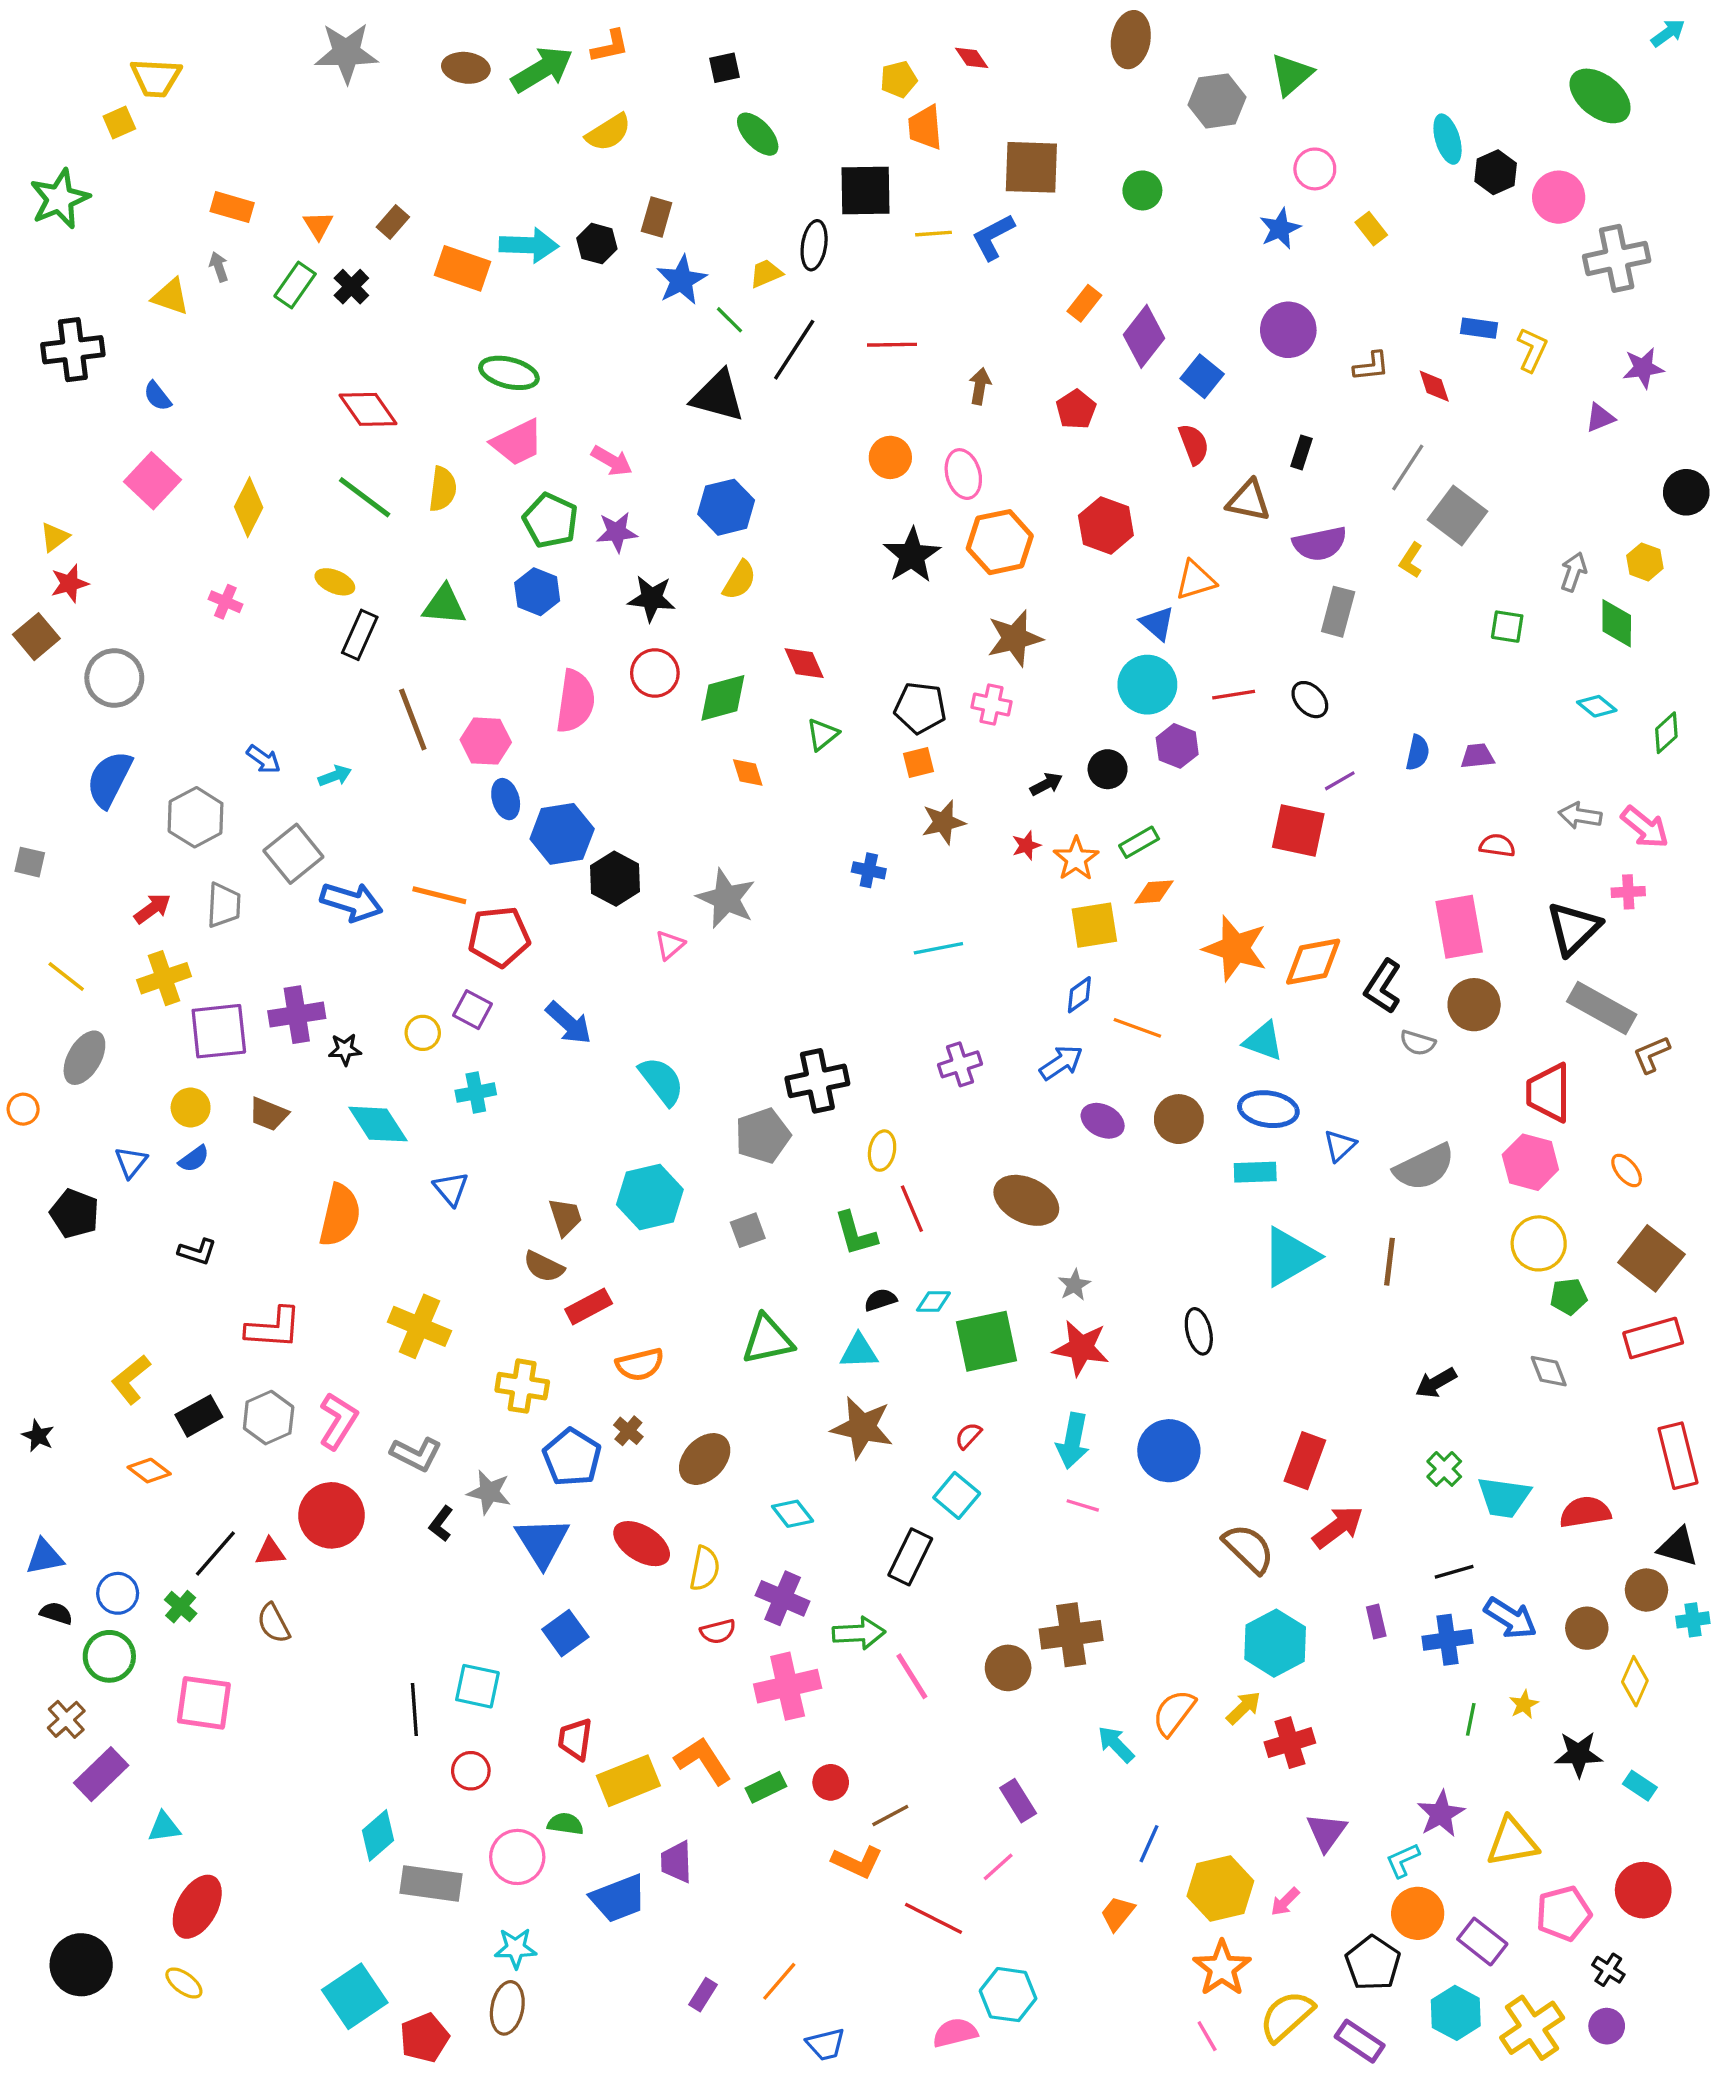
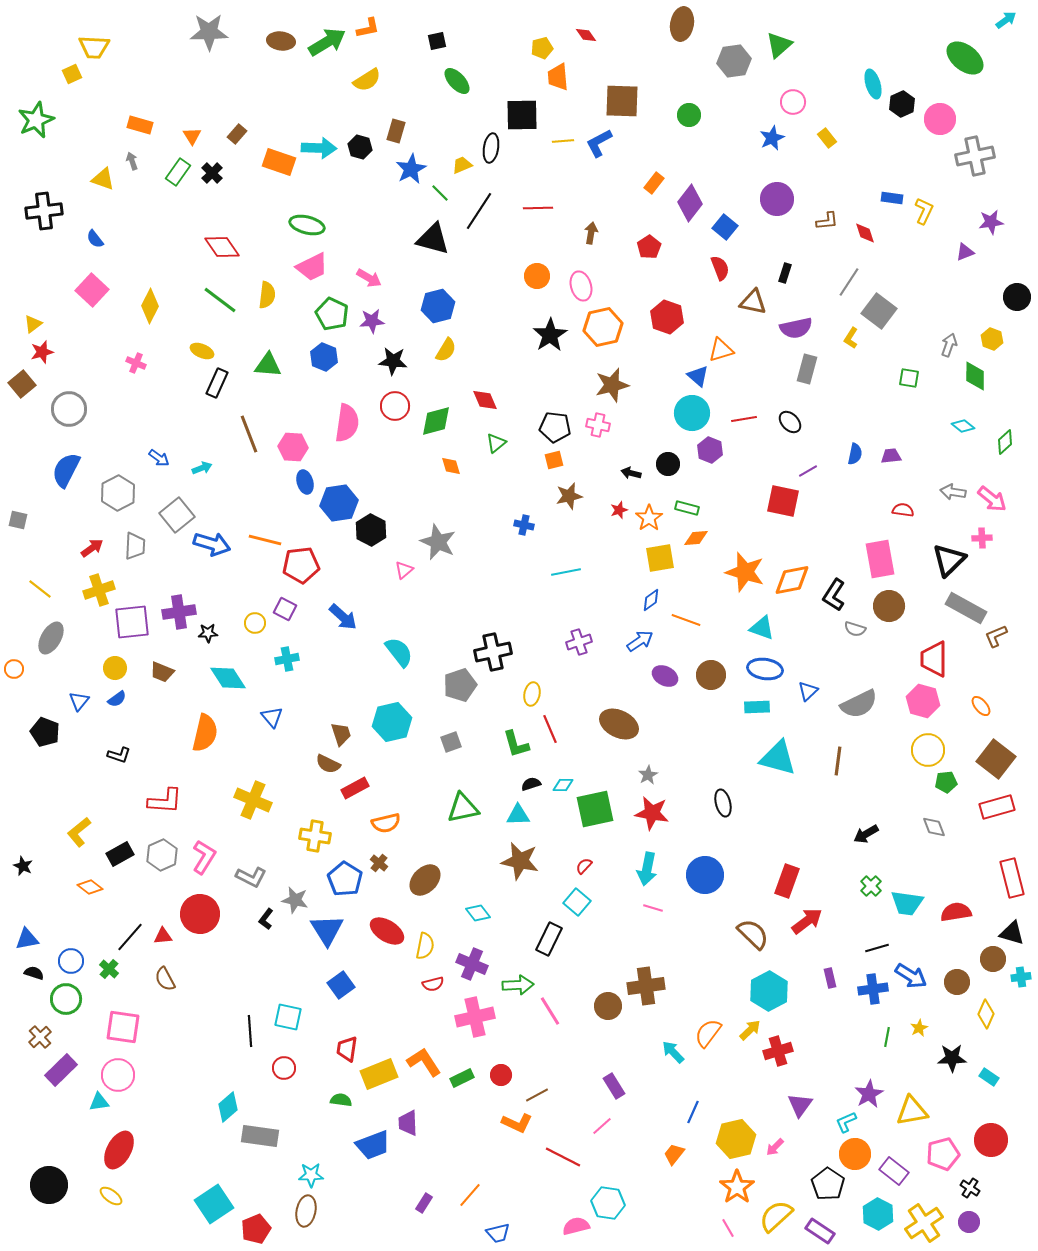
black arrow: (1046, 784) -> (631, 473), turned -138
green rectangle: (1139, 842) -> (687, 508), turned 45
cyan triangle: (1290, 1257) -> (778, 758), turned 45
pink circle: (517, 1857) -> (118, 1075), moved

